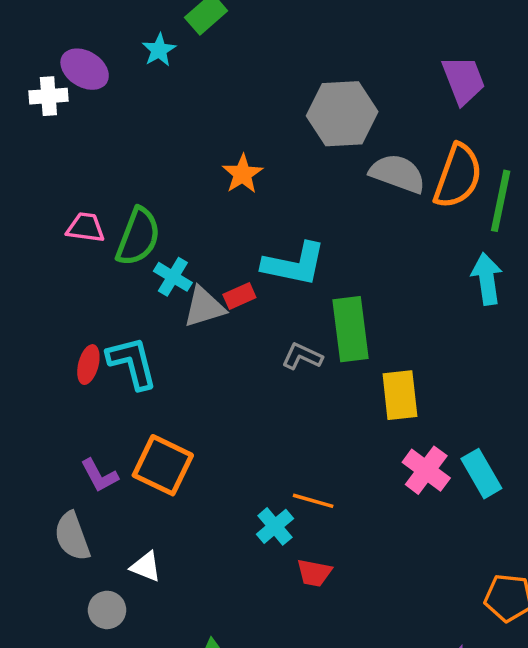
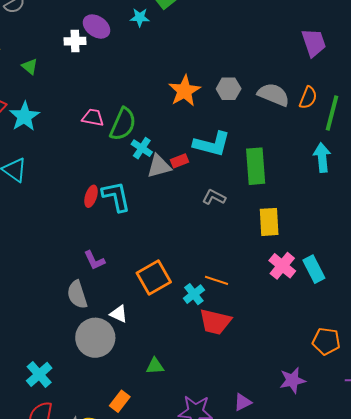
cyan star: (159, 50) -> (140, 17), turned 30
gray hexagon: (342, 114) -> (229, 89), moved, size x0.6
orange star: (243, 174) -> (184, 91), size x1.4
orange semicircle: (458, 176) -> (308, 98), size x0.6
green rectangle: (351, 329) -> (256, 166), moved
orange square: (163, 465) -> (154, 278), moved, turned 32
red trapezoid: (314, 573) -> (215, 322), size x1.6
gray circle: (107, 610) -> (95, 338), size x1.8

